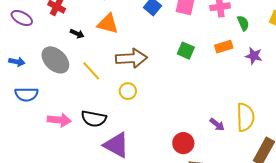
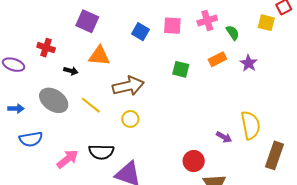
purple star: (254, 56) -> (249, 63), turned 30
pink arrow: (59, 120) -> (68, 159), turned -35

